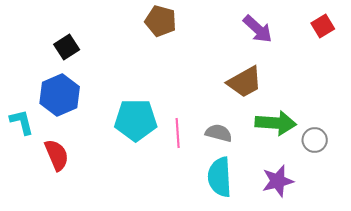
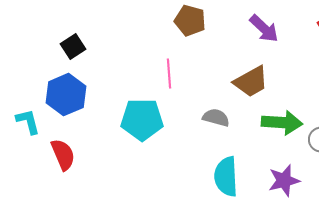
brown pentagon: (161, 21) -> (190, 21), moved
pink line: (178, 133) -> (169, 74), moved
gray semicircle: (219, 133) -> (216, 118), moved

